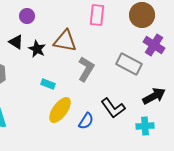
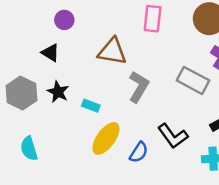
black star: (37, 49) -> (58, 92), moved

